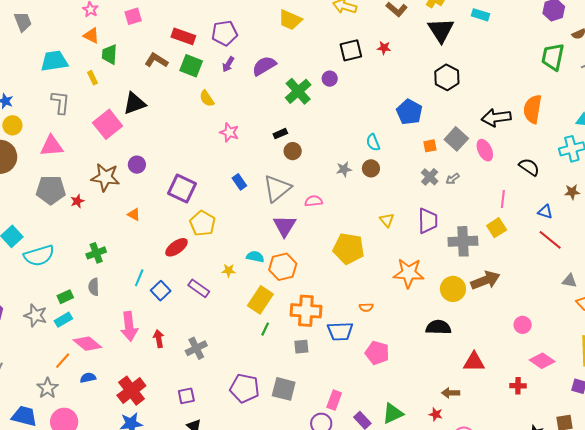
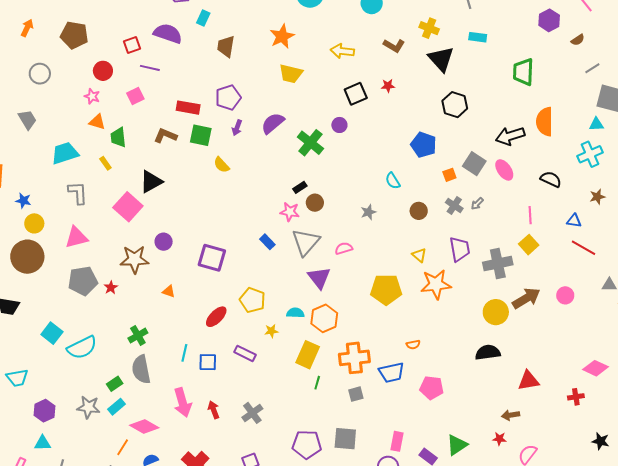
green trapezoid: (553, 57) -> (523, 72), moved
pink star: (229, 132) -> (290, 212), moved
brown circle: (371, 168) -> (419, 211), moved
yellow pentagon: (203, 223) -> (252, 300), moved
orange star: (409, 273) -> (436, 284), moved
gray semicircle: (94, 287) -> (141, 369), size x1.6
blue square: (161, 291) -> (208, 362), turned -36
pink circle: (523, 325) -> (565, 295), moved

